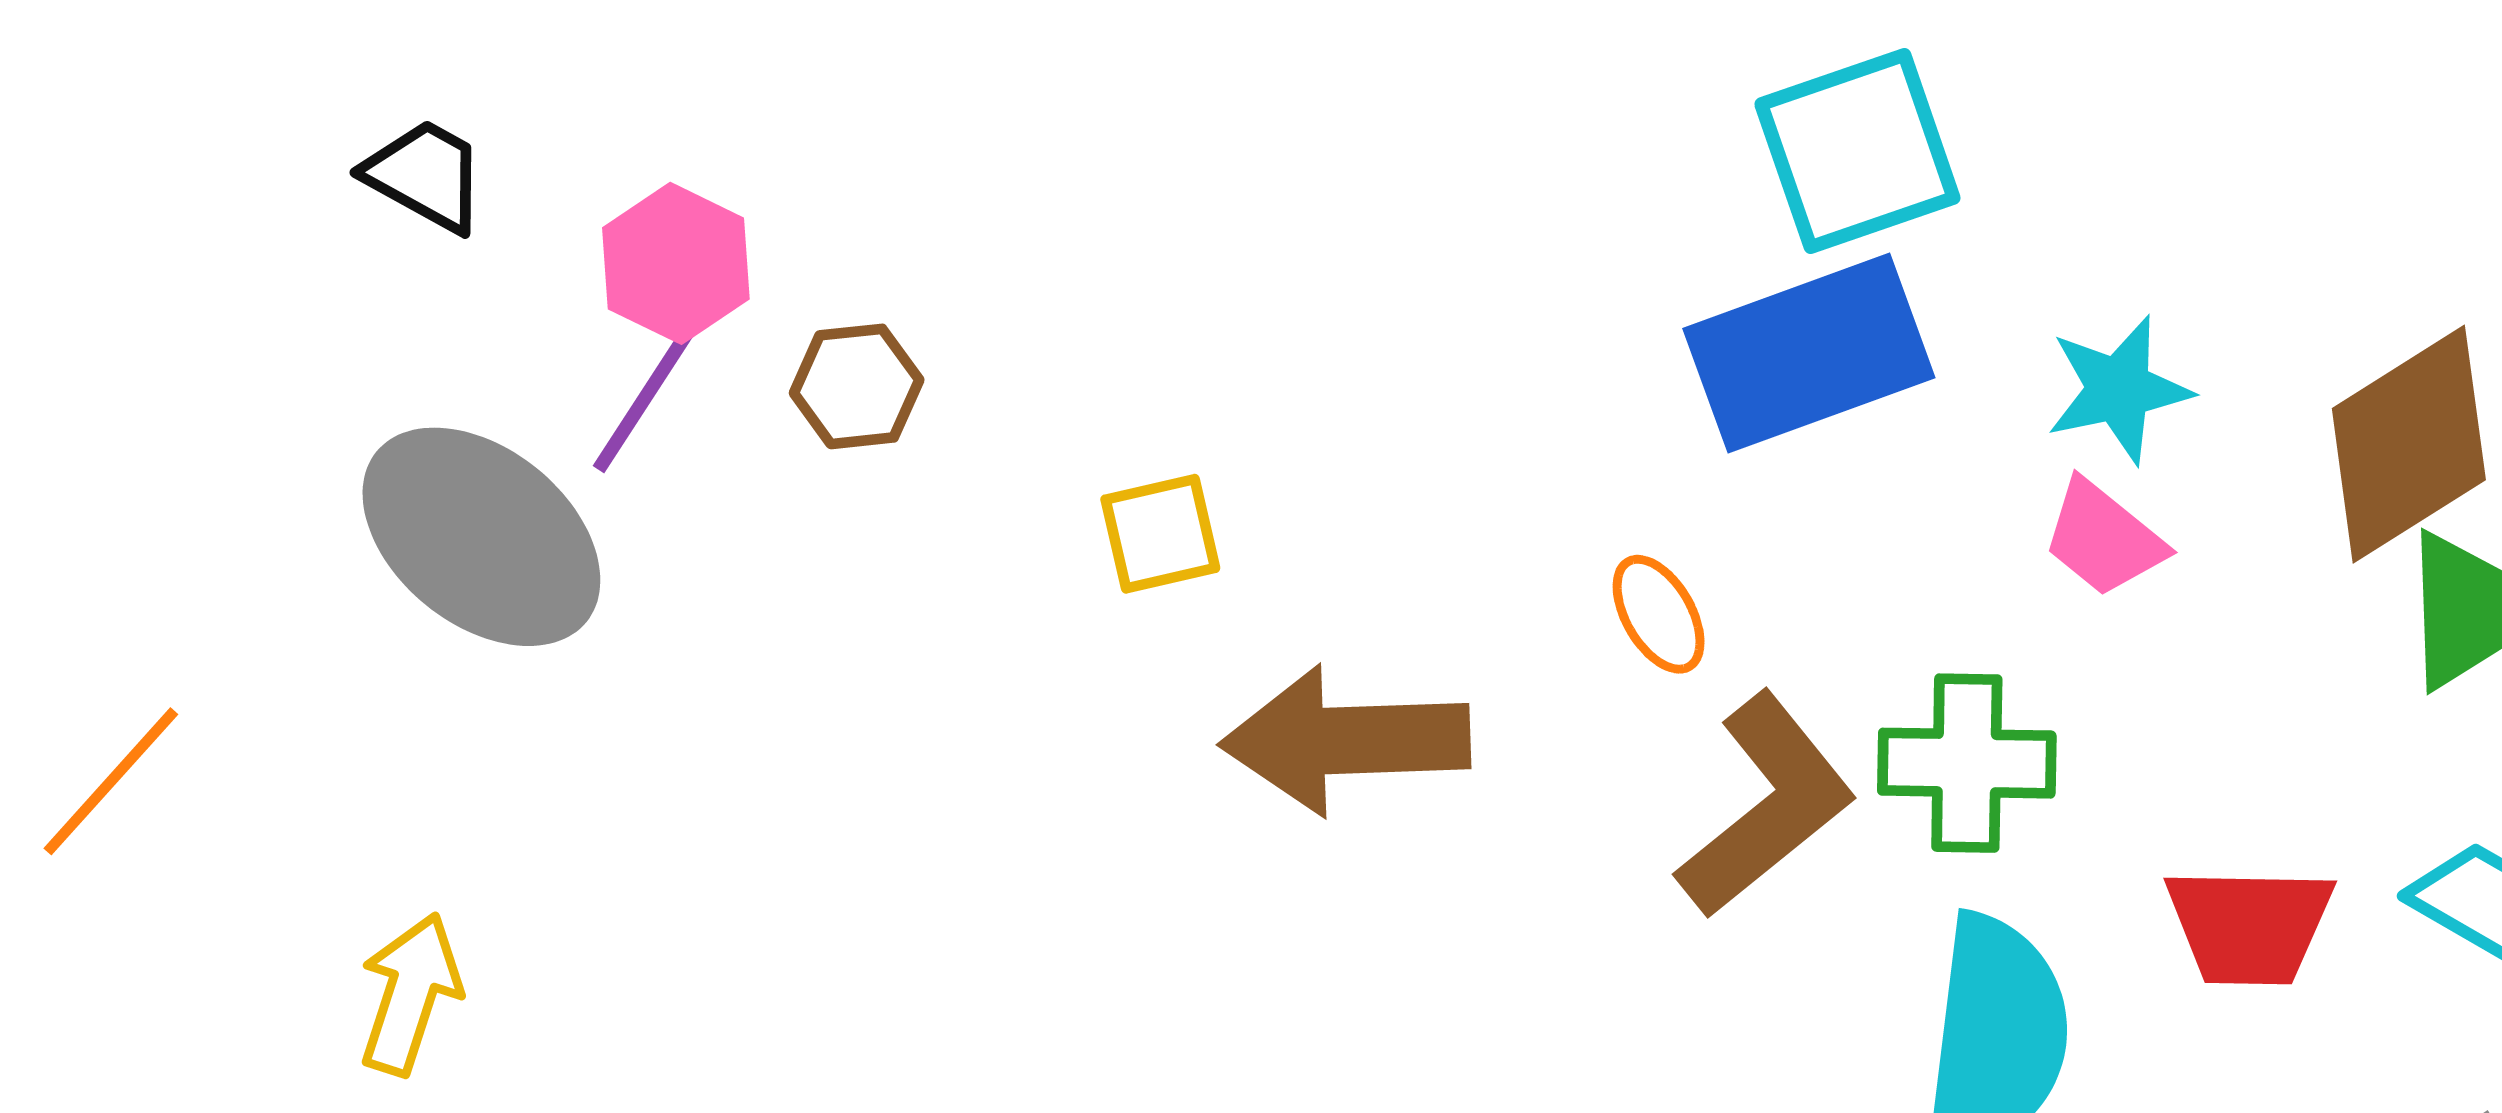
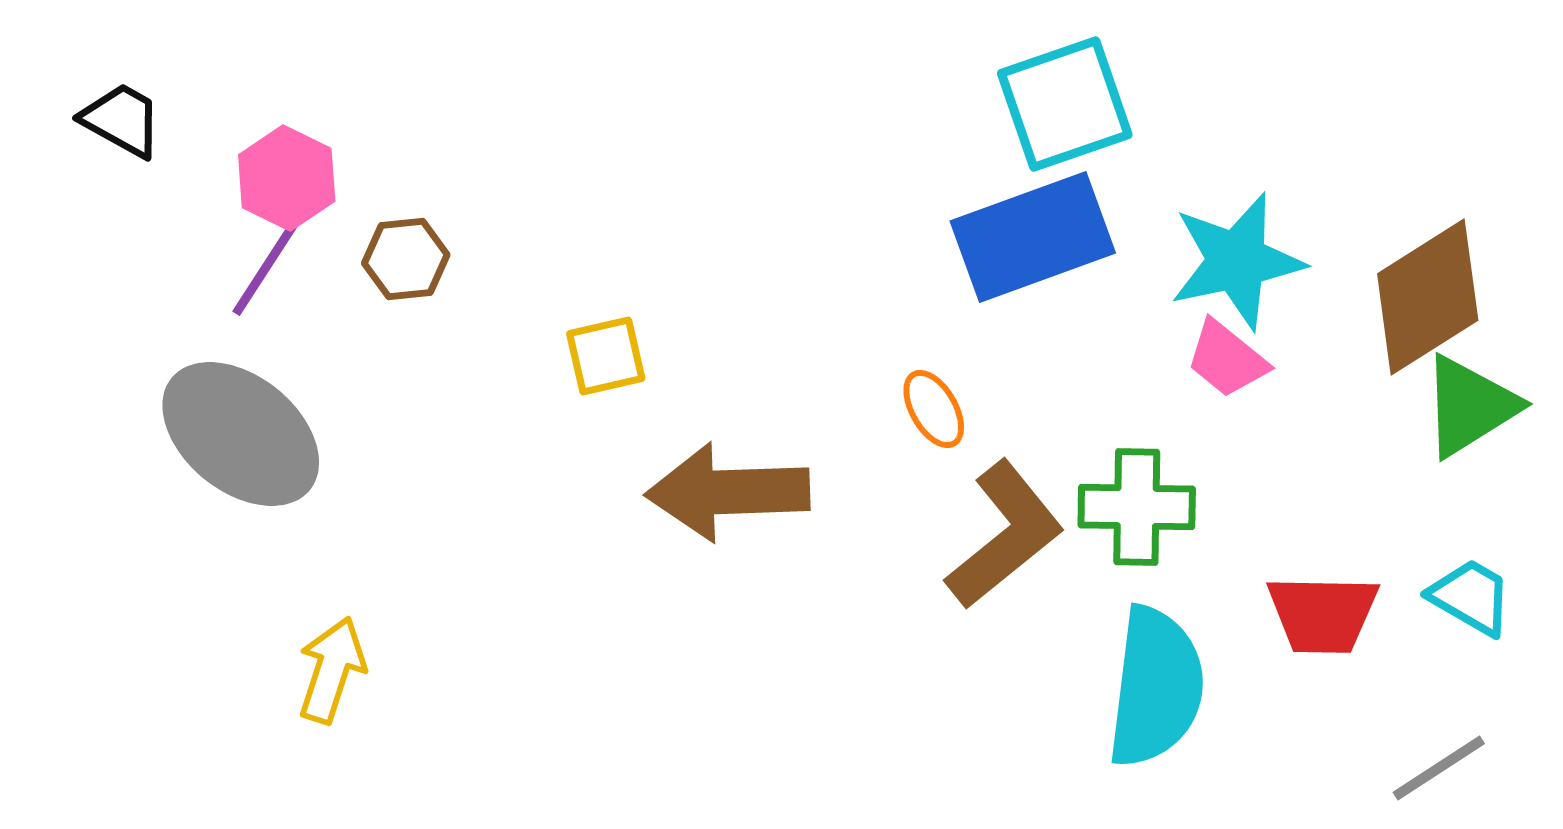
cyan star: (2119, 389) -> (1237, 261), size x1.4
gray ellipse: (481, 537) -> (241, 434), moved
yellow arrow: (410, 994) -> (332, 670), moved

